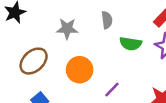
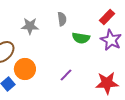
orange circle: (80, 70) -> (25, 69), moved

